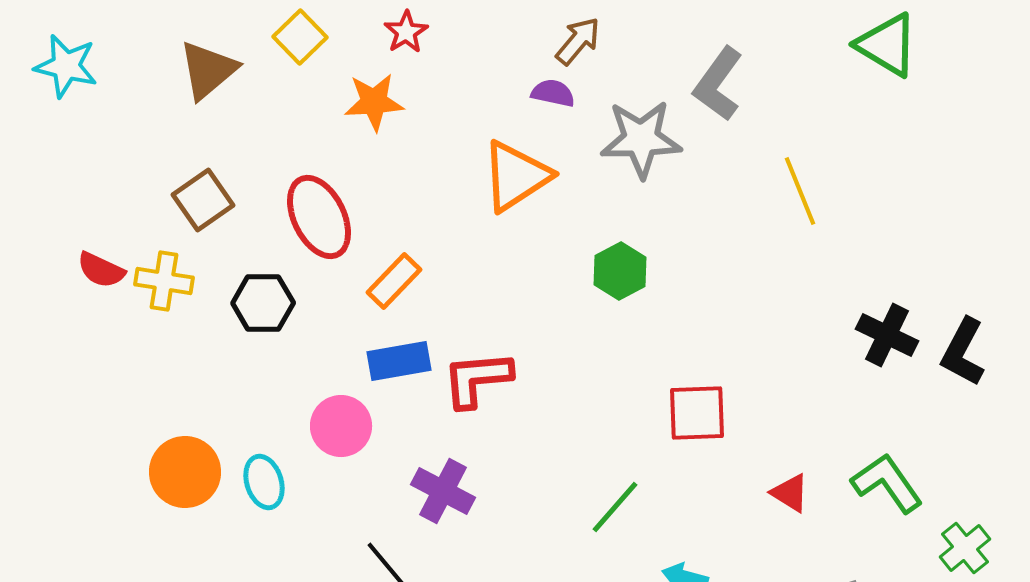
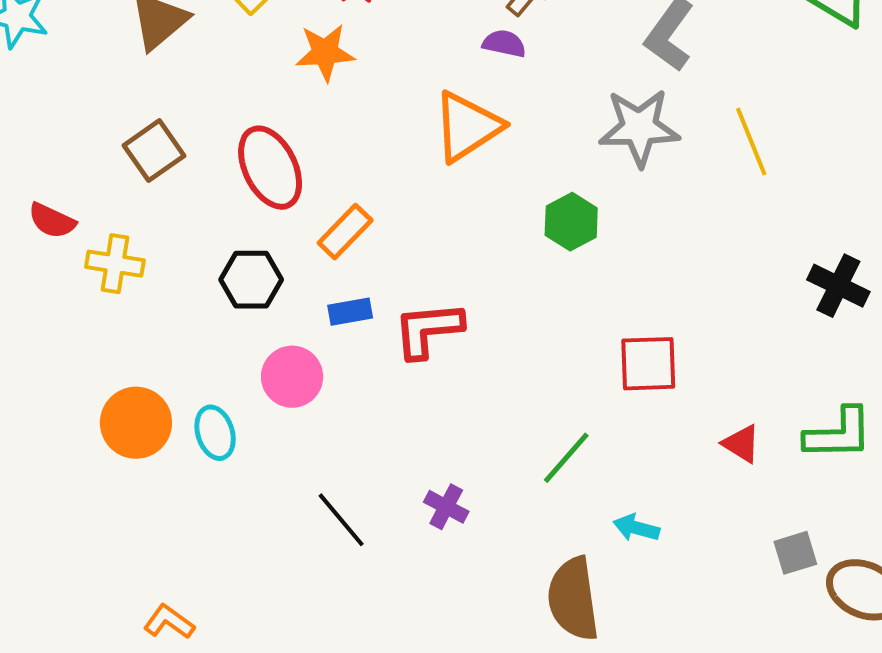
gray star: (641, 139) -> (639, 128), moved
yellow cross: (164, 281) -> (115, 264), moved
black hexagon: (263, 303) -> (251, 280), moved
blue rectangle: (399, 361) -> (350, 312), size x0.7
green L-shape: (887, 483) -> (838, 434), turned 124
purple cross: (443, 491) -> (446, 507), moved, size x0.7

